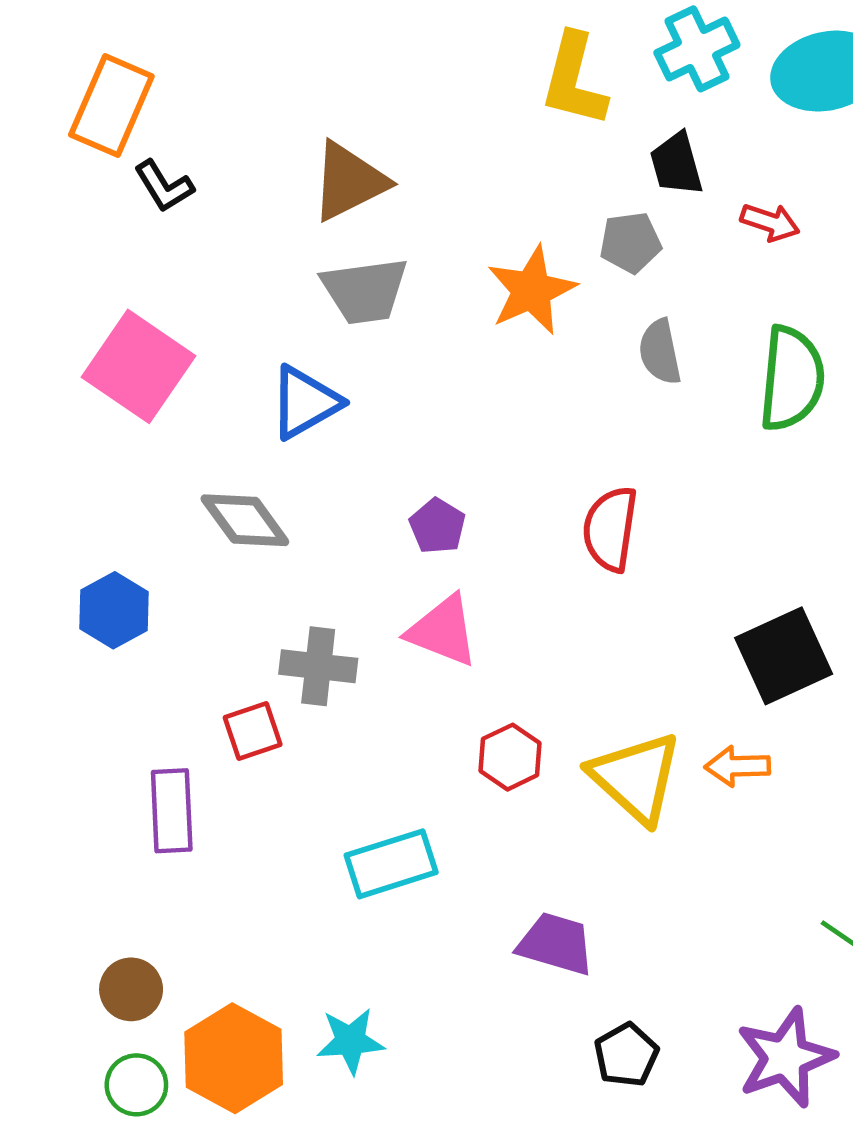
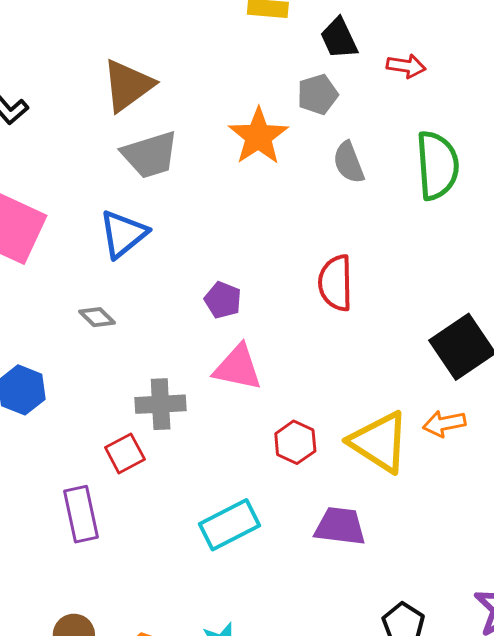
gray diamond: (245, 520) -> (97, 317), size x0.6
purple trapezoid: (556, 944) -> (340, 526), moved

